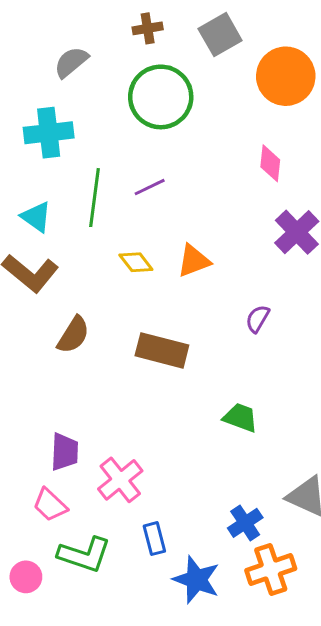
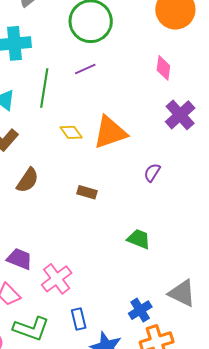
purple line: (150, 187) -> (85, 69), moved
orange triangle: (194, 261) -> (110, 132), size x1.5
brown rectangle: (162, 350) -> (87, 192), size x0.6
purple trapezoid: (65, 452) -> (20, 259), turned -72

